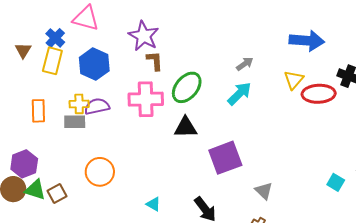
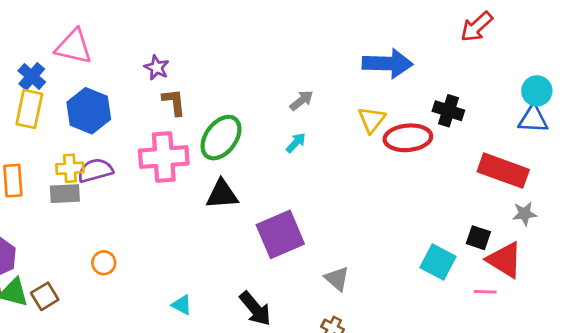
purple star: (144, 36) -> (157, 68), size x0.6
cyan arrow: (239, 94) -> (296, 143), size x0.6
orange circle: (100, 172) -> (104, 263), size x0.6
cyan square: (336, 182) -> (438, 262), size x1.4

